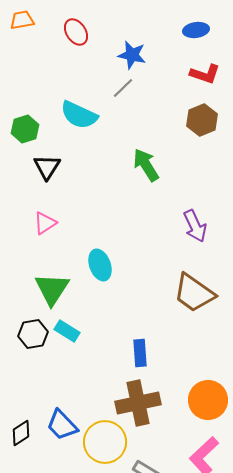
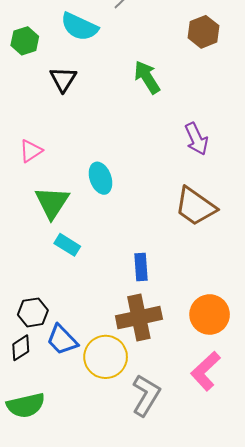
black triangle: (47, 167) -> (63, 79), moved
pink triangle: (45, 223) -> (31, 151), moved
black hexagon: (33, 334) -> (33, 312), moved

